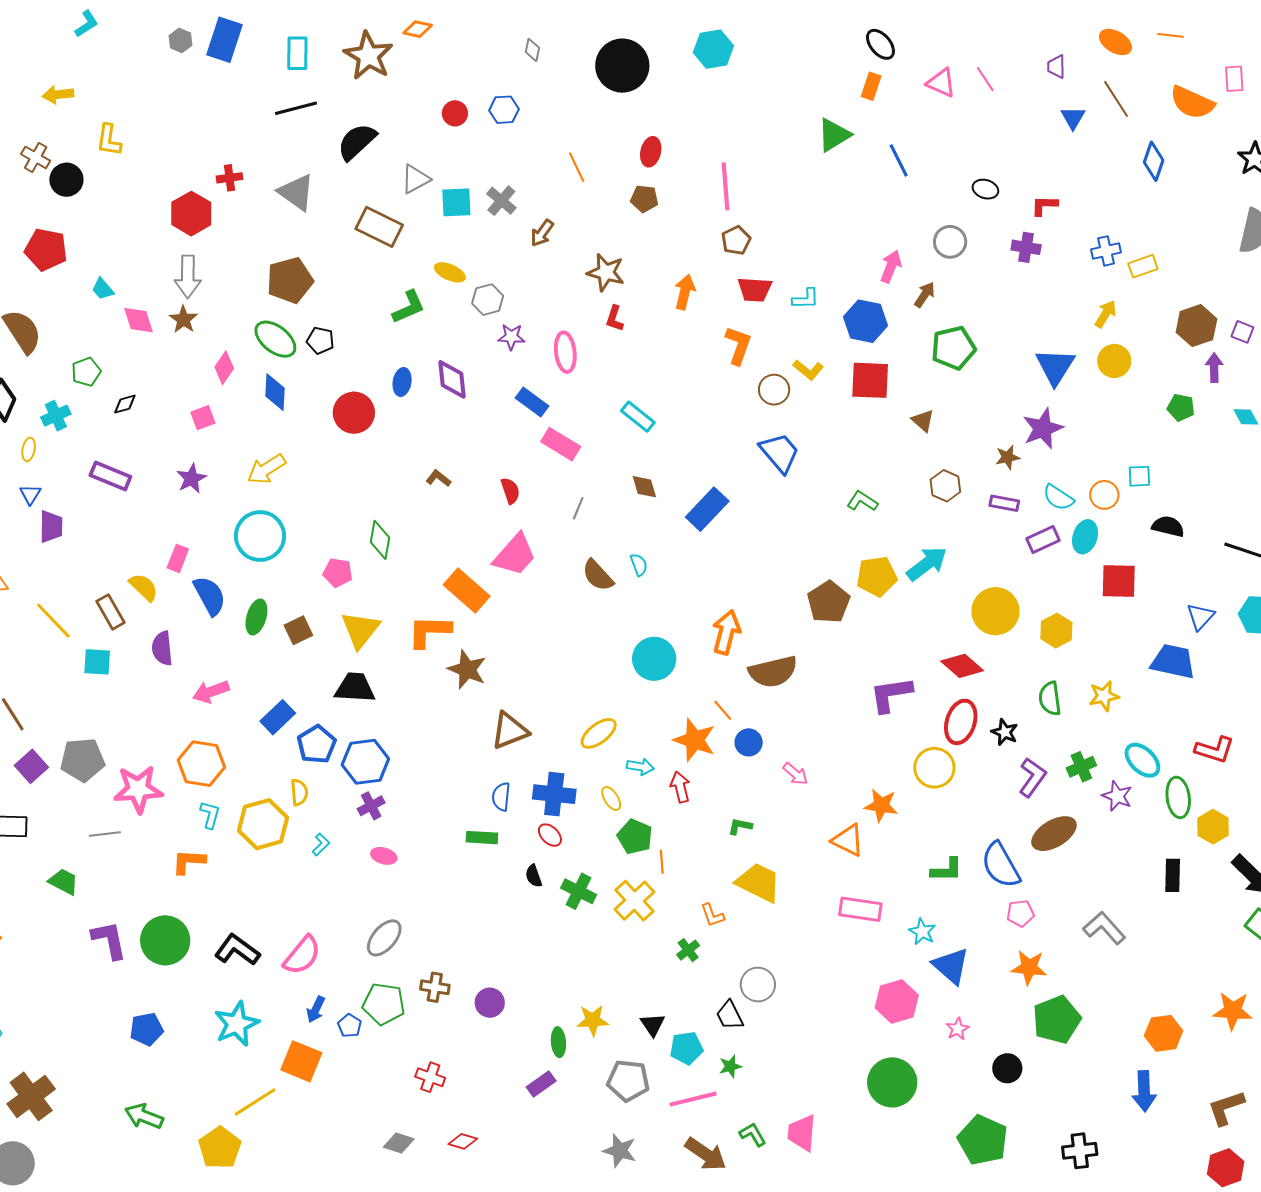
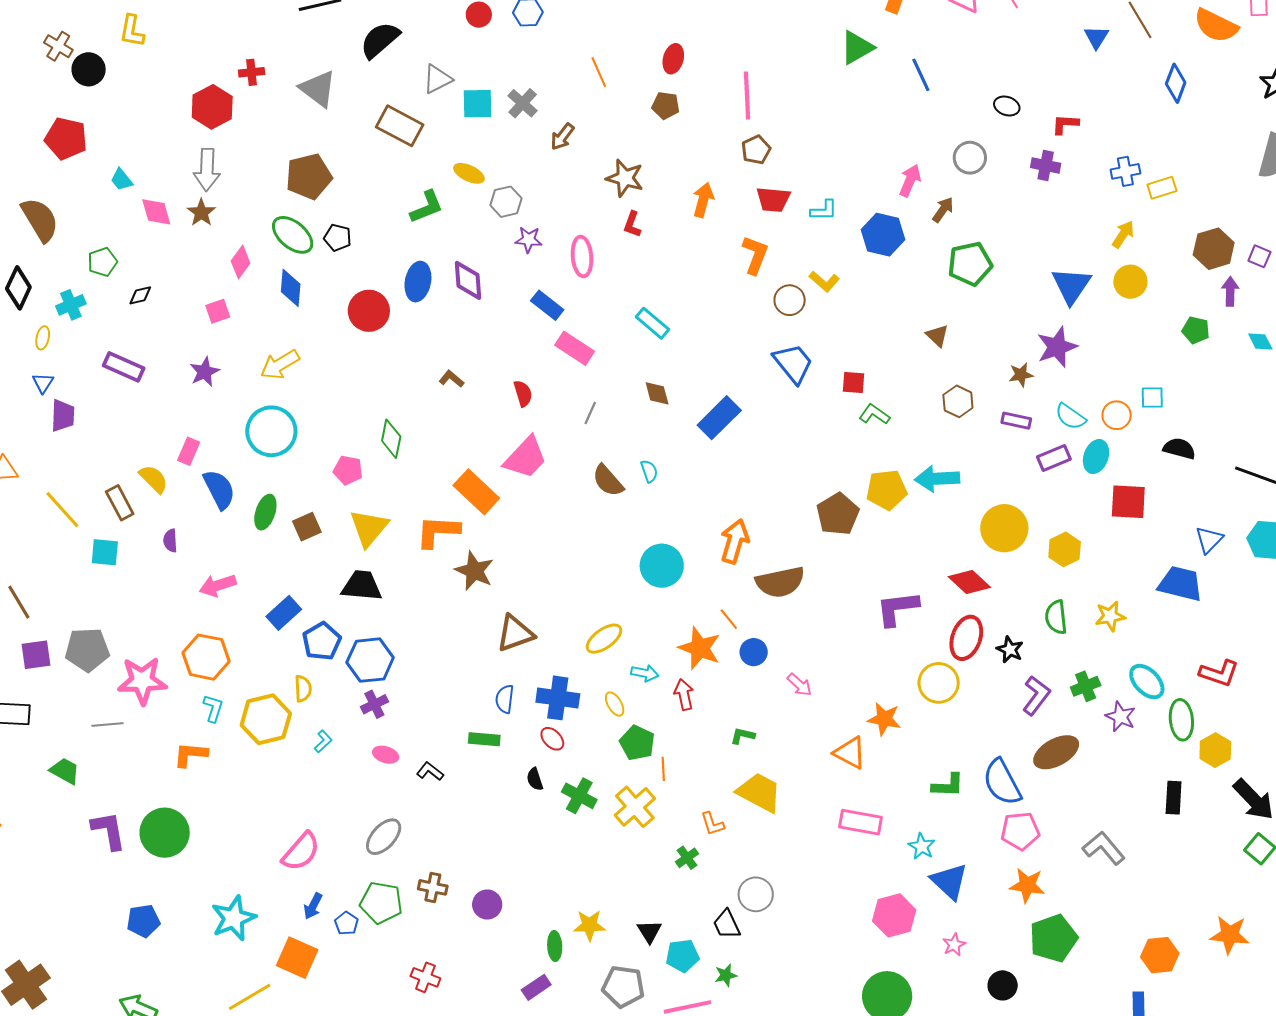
red square: (870, 380) -> (854, 383), moved, size x0.6
blue ellipse: (402, 382) -> (418, 282), size x1.4
cyan arrow: (927, 564) -> (937, 479), turned -147
purple semicircle: (162, 648) -> (170, 541), size x0.7
purple square: (31, 766) -> (36, 655), turned 32
pink pentagon: (1020, 913) -> (1020, 831), size x1.4
black L-shape: (237, 950) -> (430, 771), moved, size x0.6

